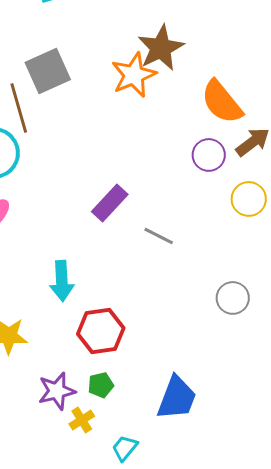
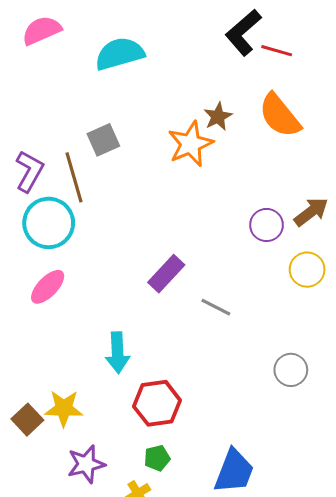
brown star: (161, 48) -> (218, 117), size x0.6
gray square: (48, 71) -> (103, 140), size x0.7
orange semicircle: (222, 102) -> (280, 116), moved
purple star: (57, 391) -> (86, 464), moved

